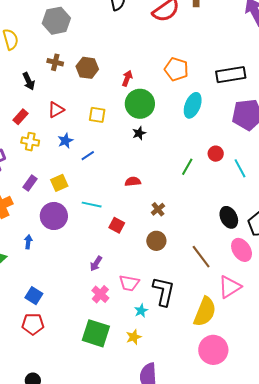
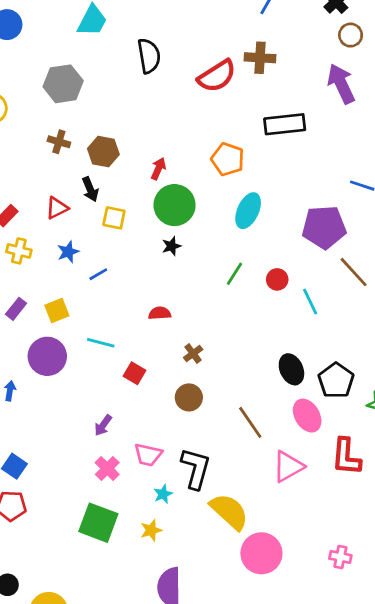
black rectangle: (231, 75) -> (285, 124), moved
black arrow: (29, 81) -> (90, 189), moved
green line: (187, 167) -> (234, 274), moved
yellow semicircle: (205, 312) -> (229, 512), moved, turned -72

